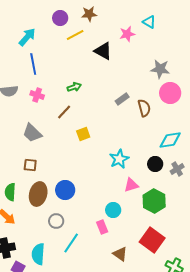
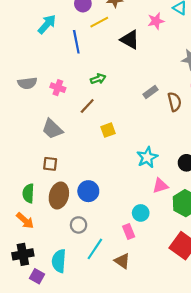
blue line: (33, 64) -> (76, 42), moved
brown triangle: (120, 254) -> (122, 261), moved

